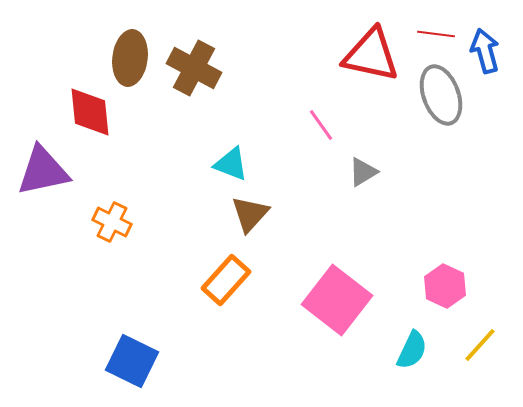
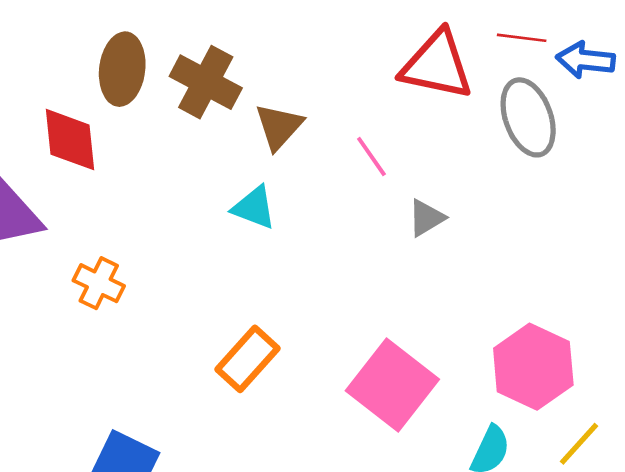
blue arrow: (485, 51) -> (586, 60), turned -69
brown triangle: (250, 214) -> (279, 127), moved
pink hexagon: (445, 286) -> (533, 367), size x1.5

